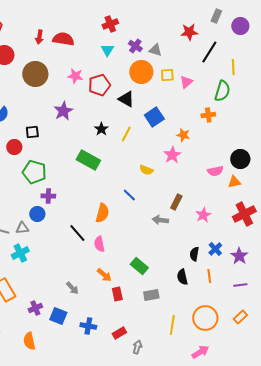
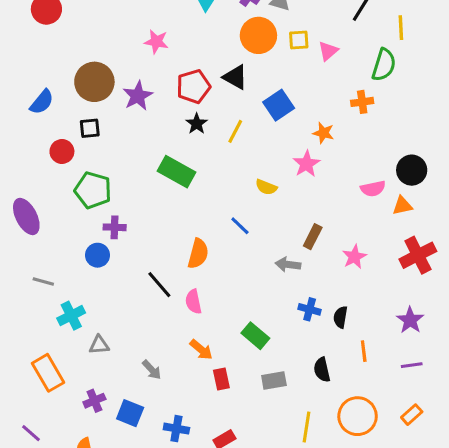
brown circle: (35, 74) -> (94, 82), moved
red pentagon: (99, 85) -> (193, 86), moved
gray triangle: (22, 228) -> (99, 345), moved
blue cross: (215, 249) -> (310, 309), moved, turned -32
black semicircle: (182, 277) -> (322, 370), moved

